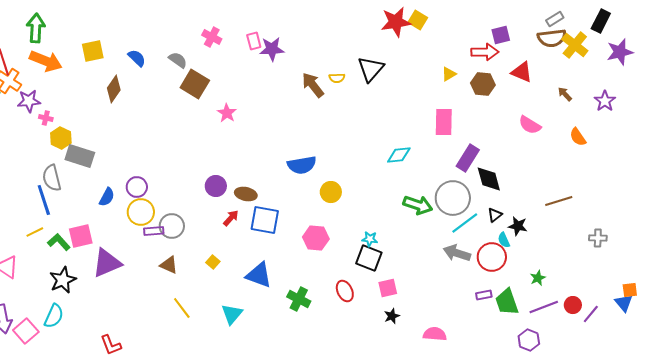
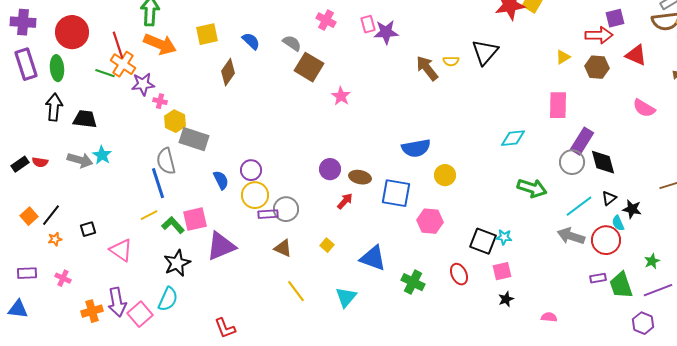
blue semicircle: (107, 197) -> (221, 180), turned -54
gray circle: (453, 198) -> (572, 162), moved, size x0.7
blue square: (265, 220) -> (396, 193), moved
cyan star: (370, 239) -> (504, 237), moved
pink semicircle: (435, 334) -> (549, 317), size x0.7

